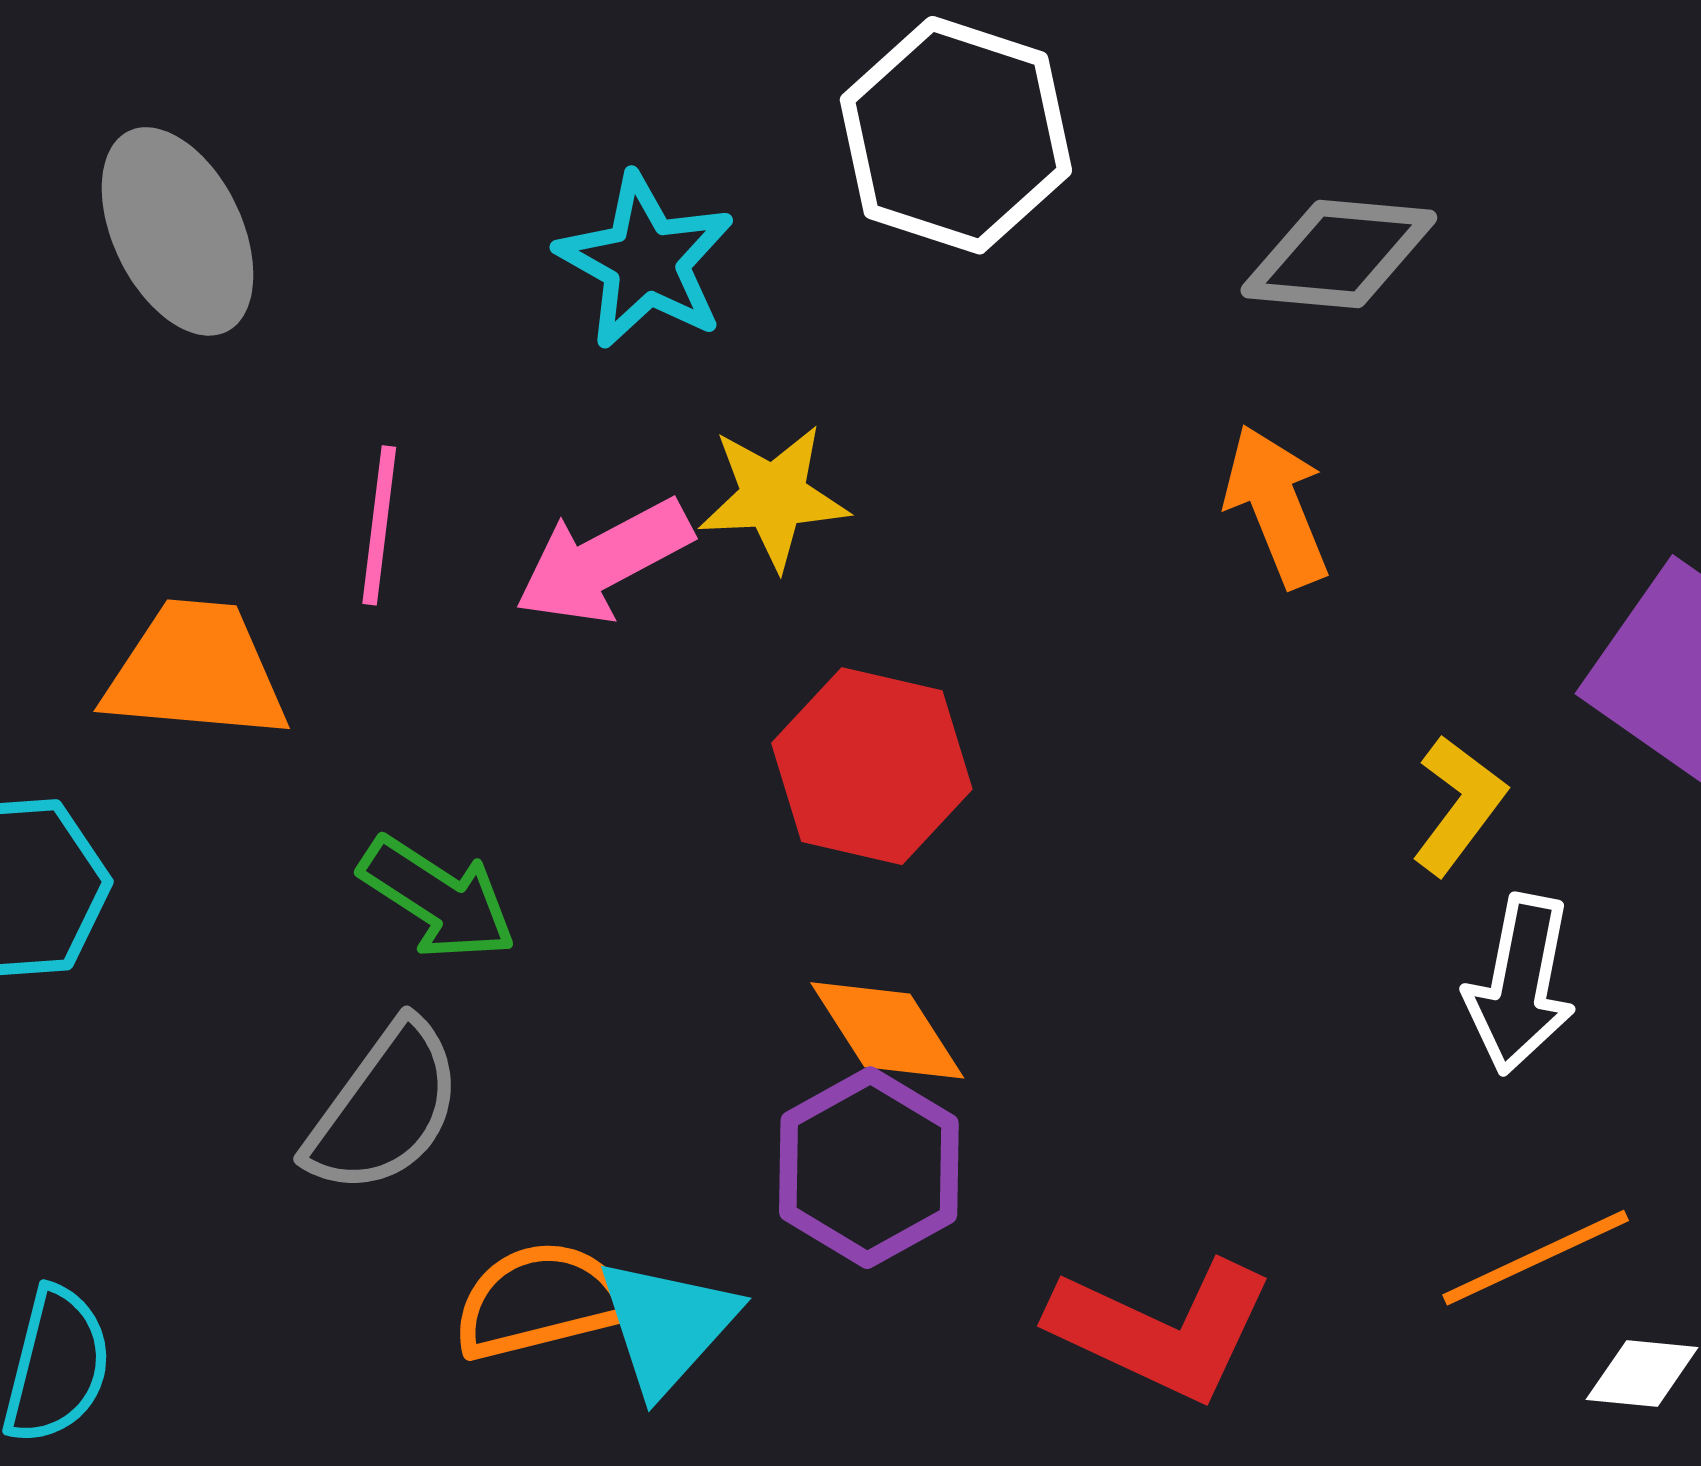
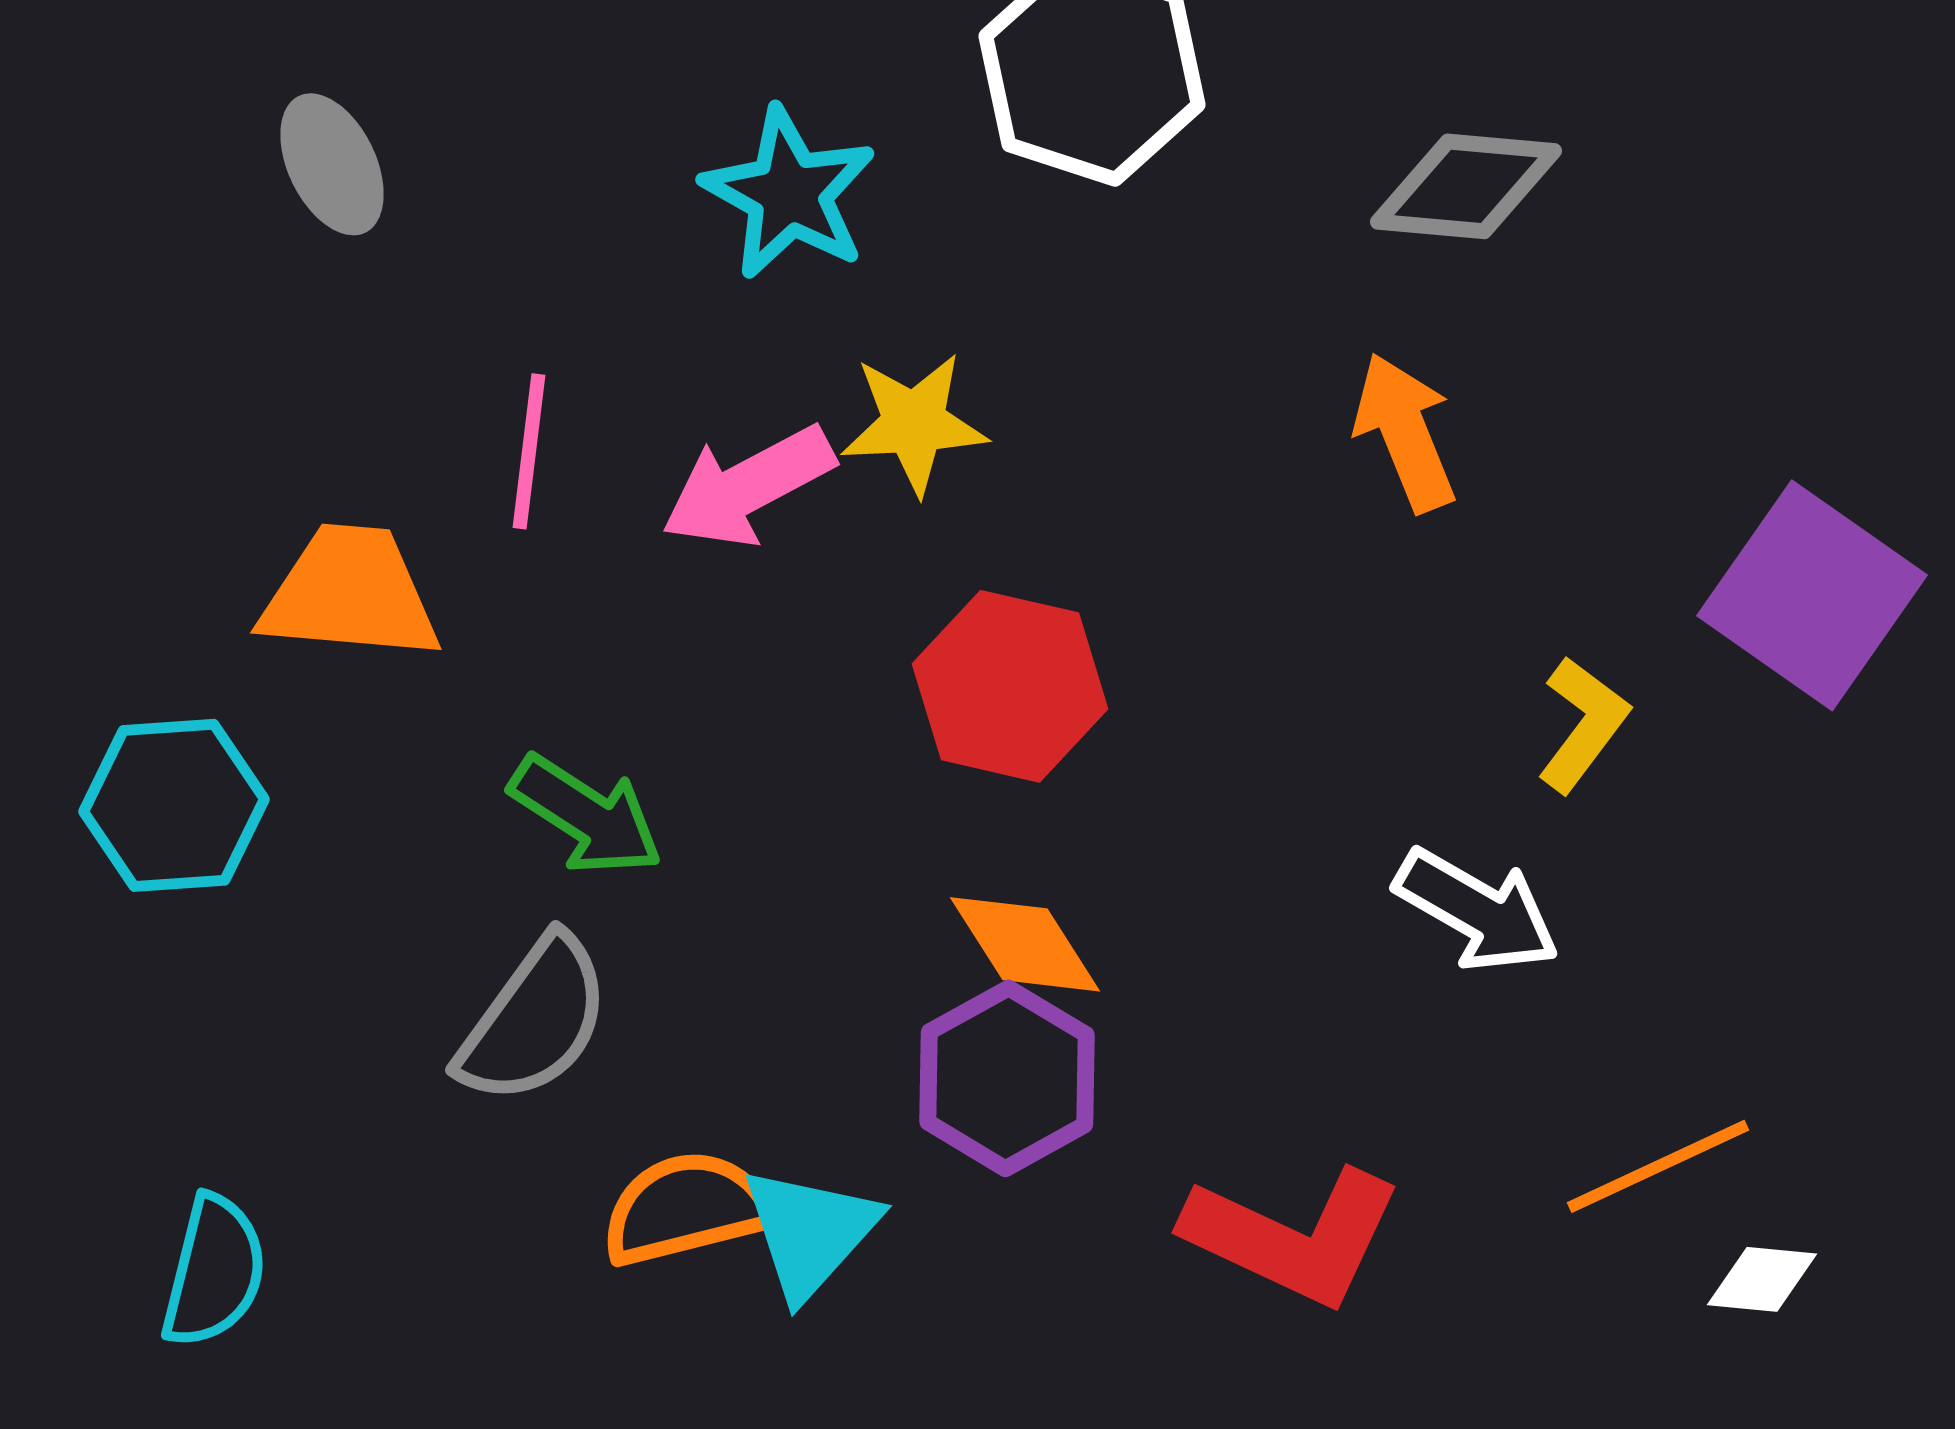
gray ellipse: (178, 231) -> (332, 164), size x0.7
white arrow: (1520, 984) -> (1477, 910), moved, turned -71

